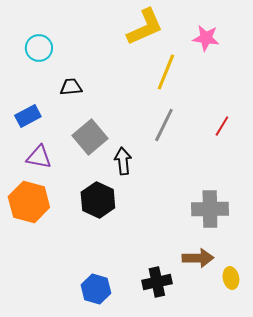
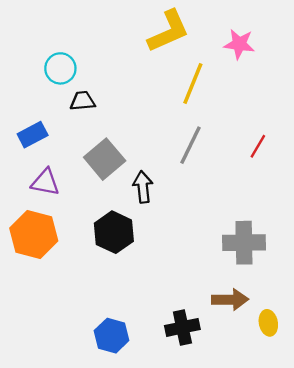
cyan circle: (39, 48) -> (60, 68), moved

